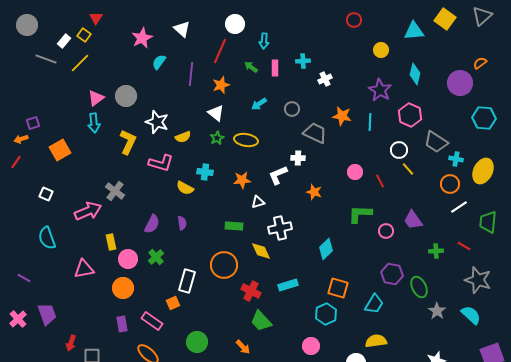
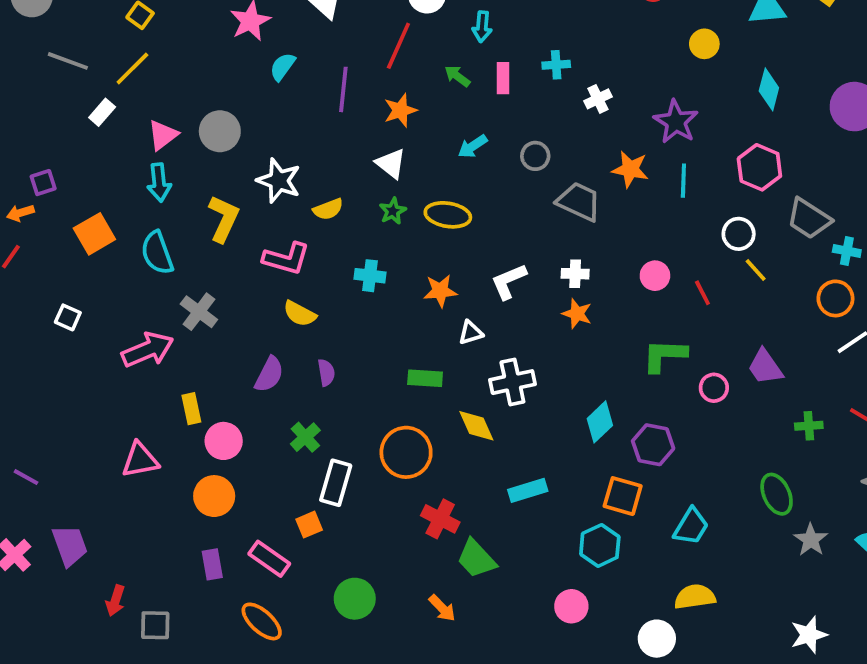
white rectangle: (64, 41) -> (102, 112), moved
purple star: (380, 90) -> (676, 122), moved
white cross: (298, 158) -> (575, 274), moved
yellow semicircle: (185, 188) -> (300, 314), moved
cyan semicircle: (47, 238) -> (157, 253), moved
green cross: (156, 257) -> (305, 437), moved
purple hexagon: (392, 274) -> (653, 445), moved
red cross: (251, 291) -> (440, 519), moved

